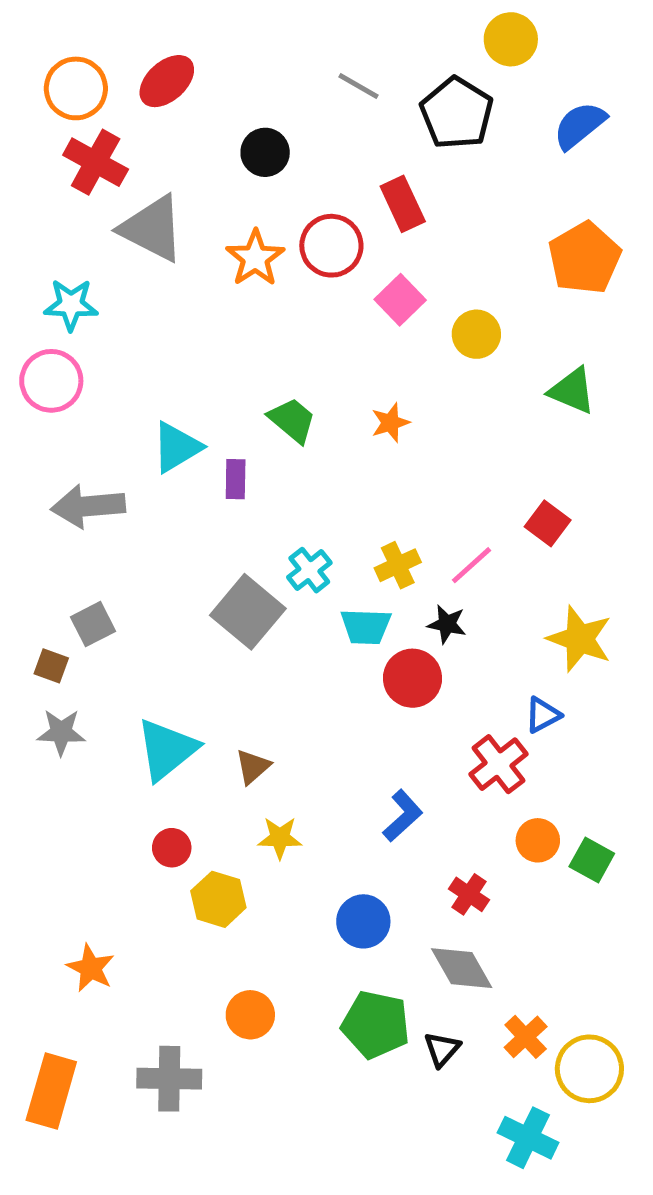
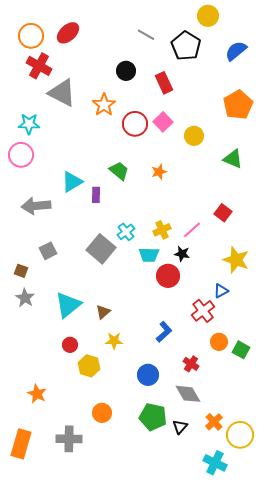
black circle: (265, 152) -> (126, 71), moved
red circle: (331, 246) -> (135, 124), moved
gray square: (93, 624) -> (48, 251), moved
gray star: (61, 732) -> (25, 298), turned 30

